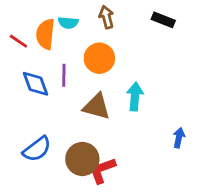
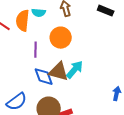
blue diamond: (35, 84) -> (44, 77), moved
cyan arrow: (135, 97) -> (75, 70), moved, turned 36

